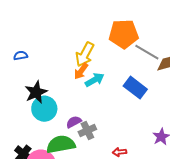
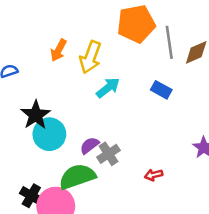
gray line: (147, 52) -> (169, 42), turned 60
orange arrow: (81, 71) -> (59, 50), moved
blue rectangle: (135, 88) -> (161, 90), size x0.7

